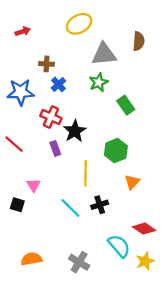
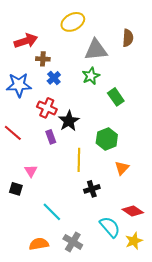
red arrow: (23, 31) -> (26, 41), moved, size x1.6
cyan line: (70, 208) -> (52, 212), moved
orange semicircle: (31, 259) -> (39, 244), moved

